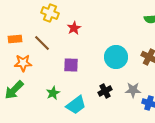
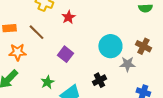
purple square: (71, 65) -> (65, 54), turned 35
gray star: (133, 90) -> (127, 64), moved

